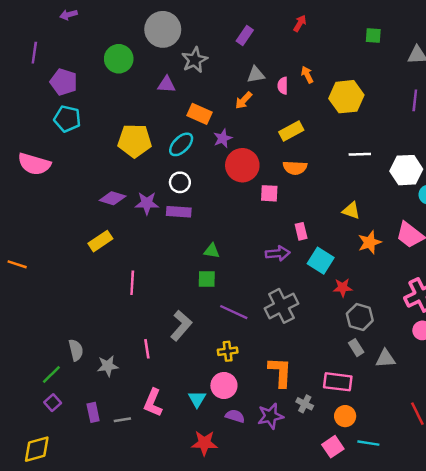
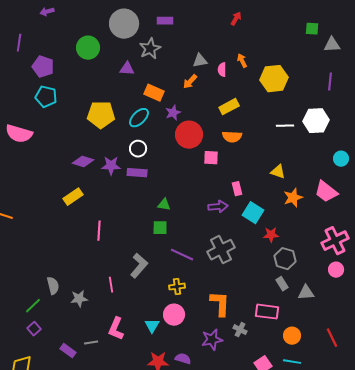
purple rectangle: (245, 35) -> (165, 21), moved, turned 56
green square: (373, 35) -> (312, 29), moved
white hexagon: (406, 170) -> (316, 121), moved
purple rectangle: (93, 412) -> (68, 351), moved, turned -42
purple semicircle: (235, 416) -> (183, 359), moved
orange circle: (345, 416) -> (292, 336), moved

